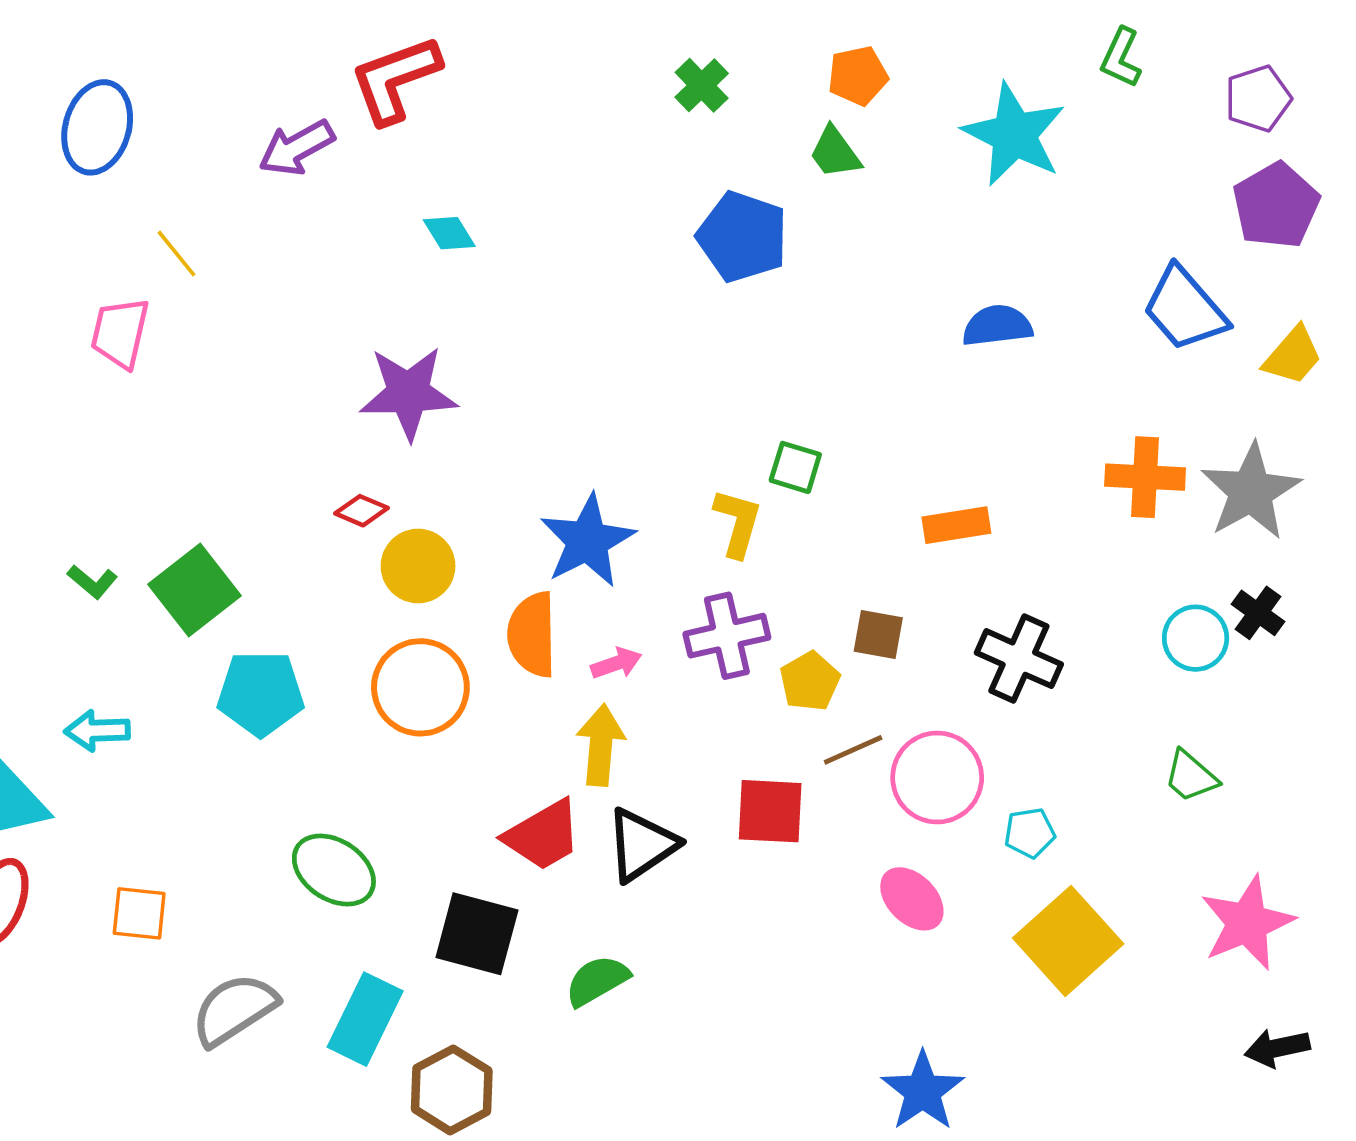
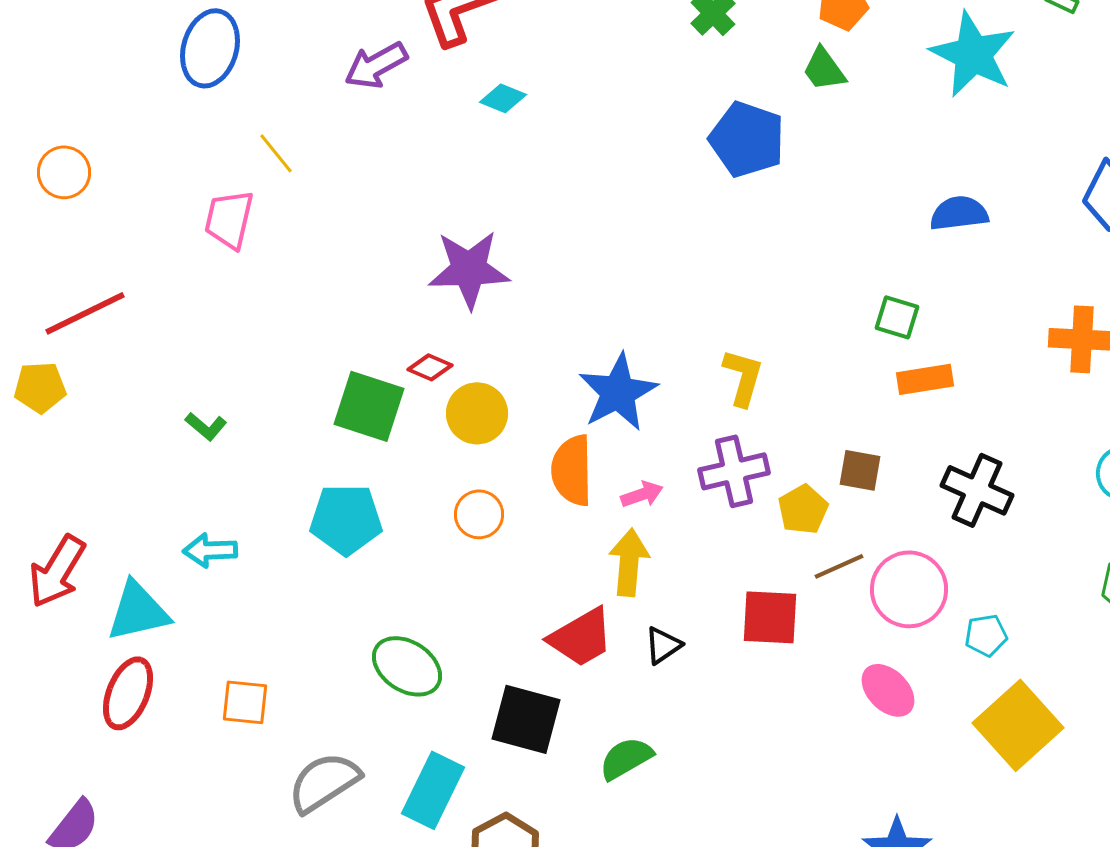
cyan diamond: (449, 233) -> (503, 98), moved, turned -36
green square: (795, 467) -> (897, 317), moved
green square: (194, 590) -> (369, 406), moved, turned -34
orange circle: (420, 687) -> (479, 514), size x0.6
black triangle: (642, 845) -> (663, 645), size x0.6

